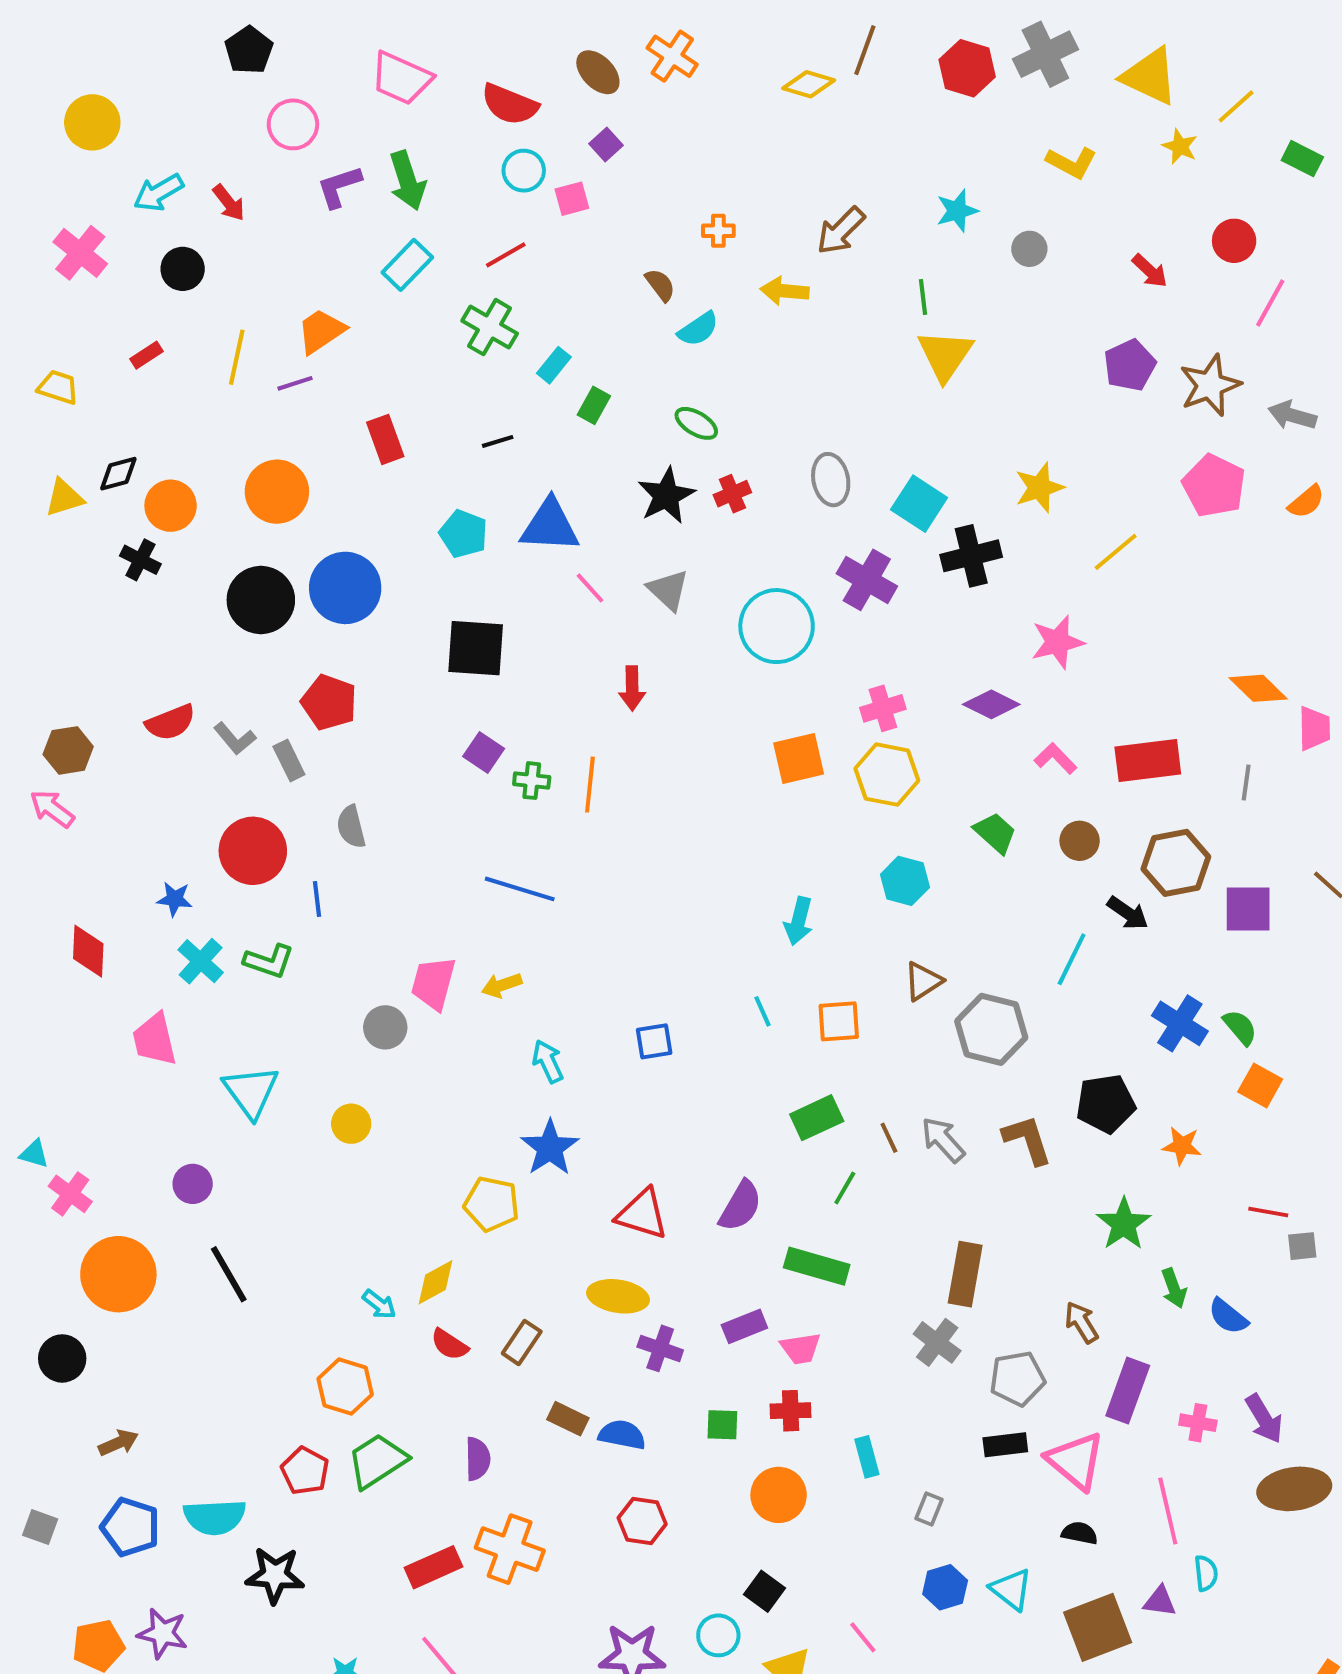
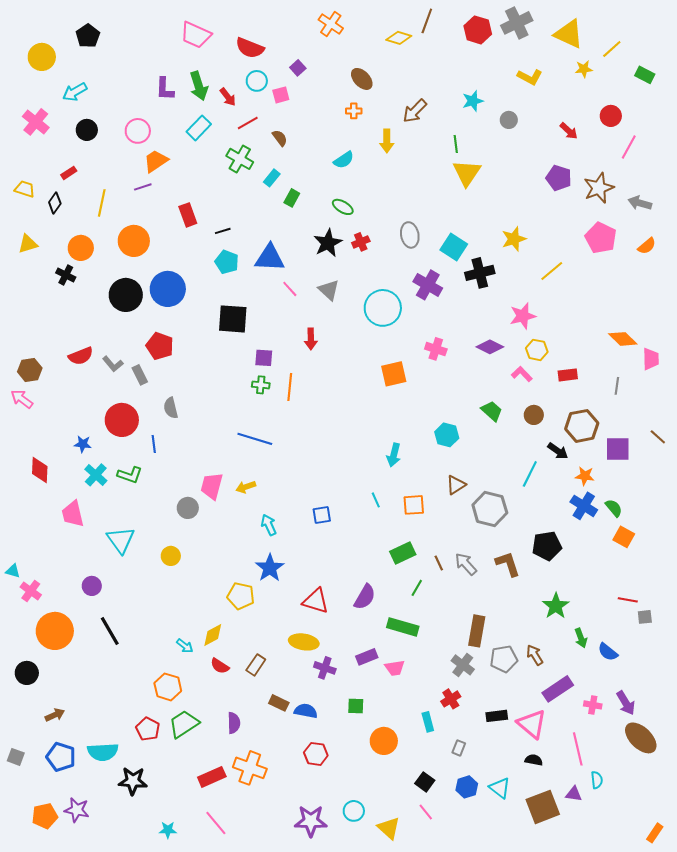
black pentagon: (249, 50) -> (88, 36), moved
brown ellipse: (598, 72) -> (362, 79), moved
pink circle: (293, 124) -> (138, 131), moved
yellow star: (1180, 146) -> (584, 69), turned -30
purple L-shape: (339, 187) -> (165, 89), turned -70
red arrow: (229, 203) -> (228, 97), moved
brown semicircle: (660, 285) -> (280, 138), moved
yellow arrow: (785, 291) -> (387, 141), turned -95
yellow line: (237, 357) -> (102, 203), moved
purple pentagon: (1130, 365) -> (559, 178), turned -30
black line: (498, 441) -> (223, 231), moved
black diamond: (118, 474) -> (55, 203), moved, turned -40
pink cross: (883, 708) -> (436, 349), turned 35
purple square: (484, 752) -> (264, 358), moved, turned -30
red rectangle: (1148, 761) -> (568, 375), size x0.6
yellow hexagon: (887, 775) -> (537, 350), moved, size x0.7
orange star: (1182, 1146) -> (585, 476), moved
gray pentagon: (1017, 1379) -> (504, 659), moved
purple rectangle: (1128, 1391) -> (558, 689), turned 36
red cross: (791, 1411) -> (451, 699), moved, turned -30
brown ellipse: (1294, 1489) -> (641, 738), turned 52
black square: (765, 1591) -> (425, 782), moved

